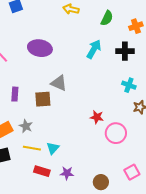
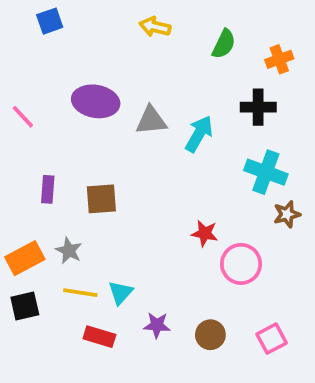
cyan arrow: (94, 49) -> (199, 134), moved
gray triangle: (59, 83) -> (151, 120), moved, turned -30
cyan cross: (129, 85) -> (266, 172), size x1.5
purple star: (67, 173) -> (157, 325), moved
brown circle: (101, 182) -> (210, 335), moved

